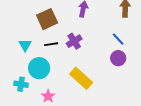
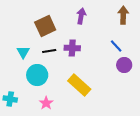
purple cross: (74, 41) -> (72, 48), turned 35
purple circle: (118, 58) -> (124, 65), moved
cyan cross: (21, 84) -> (10, 99), moved

